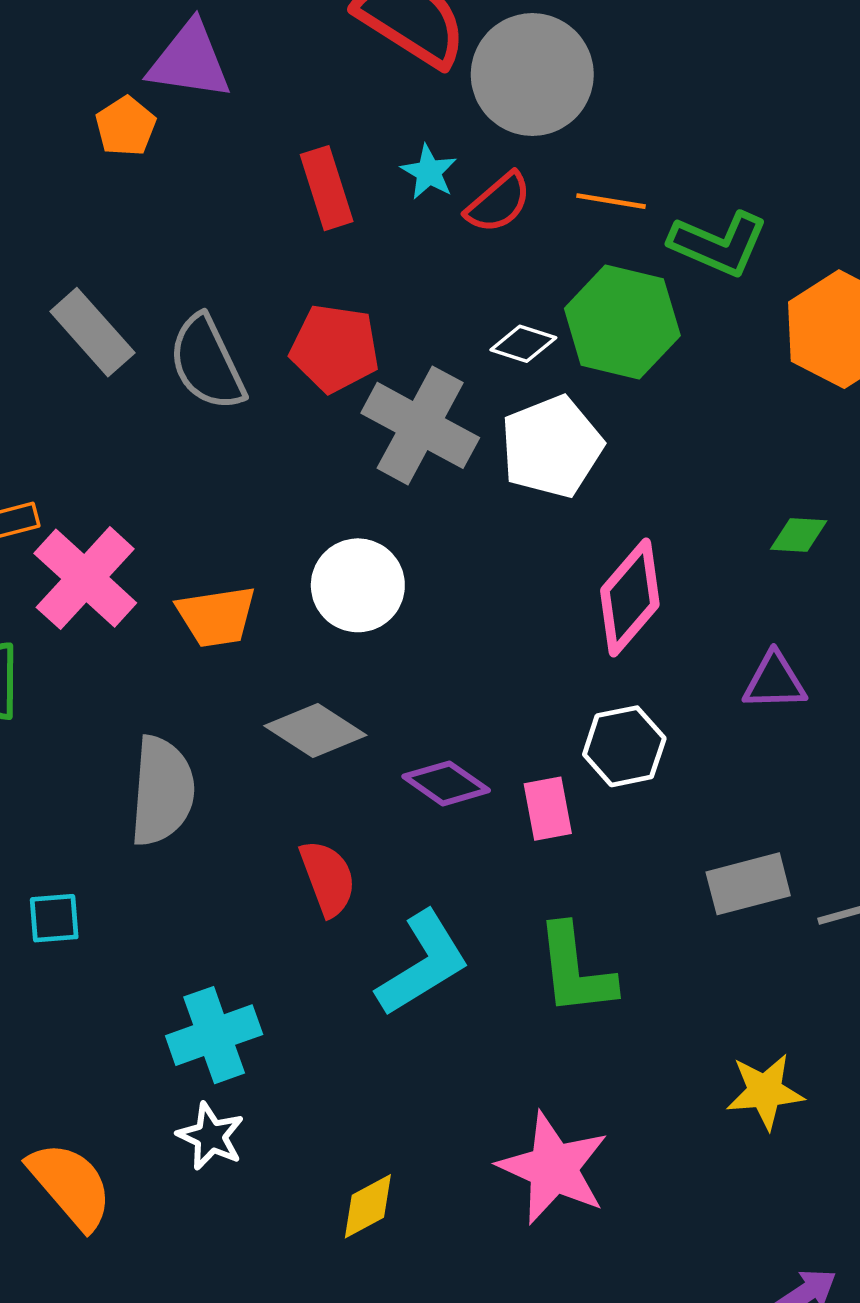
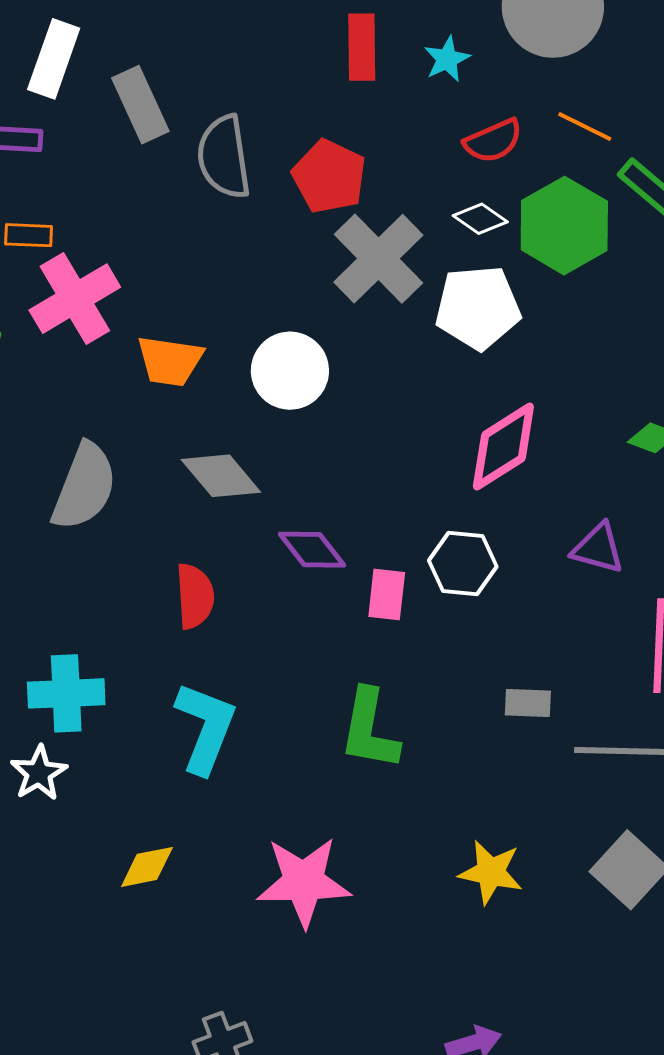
red semicircle: (498, 203) -> (493, 141), moved
gray rectangle: (748, 884) -> (528, 703), size x0.7
cyan L-shape: (423, 964) -> (205, 728), moved, turned -54
pink star: (553, 1168) -> (304, 882), turned 30

